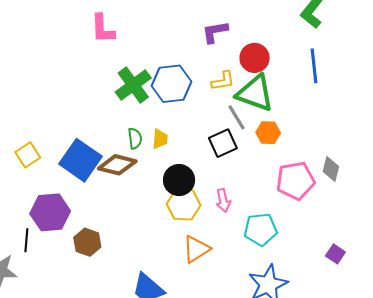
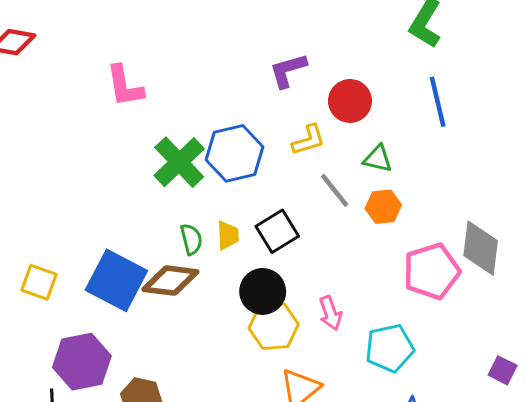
green triangle: (255, 93) -> (378, 159), moved, size x0.5
black square: (223, 143) -> (277, 231), moved
yellow square: (28, 155) -> (39, 282), turned -30
gray diamond: (331, 169) -> (481, 248), size x1.5

